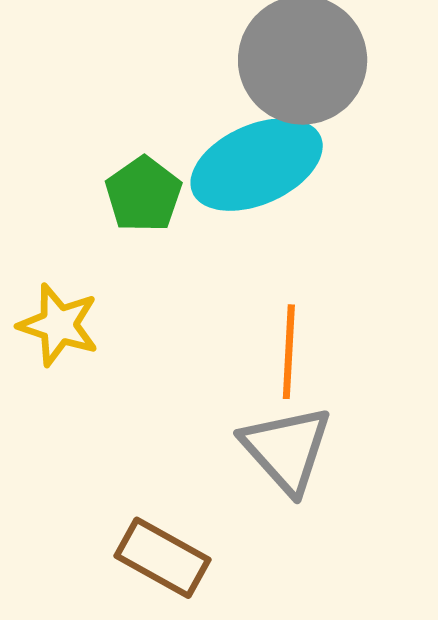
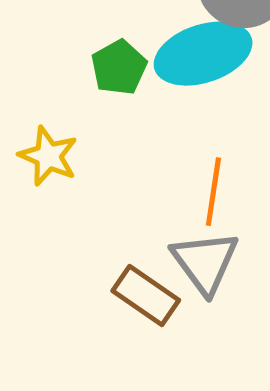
brown rectangle: (162, 558) -> (146, 296), moved

